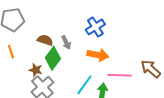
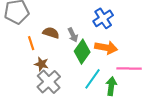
orange line: (11, 52) -> (31, 43), moved
green diamond: (53, 58) -> (82, 52), moved

